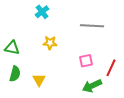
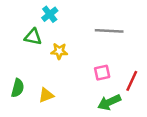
green triangle: (12, 48) -> (33, 37), moved
yellow triangle: (39, 80) -> (46, 95), turned 40

